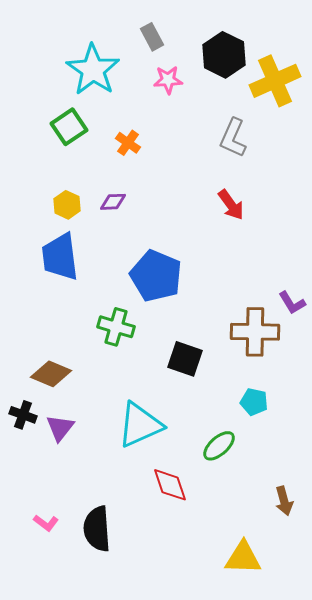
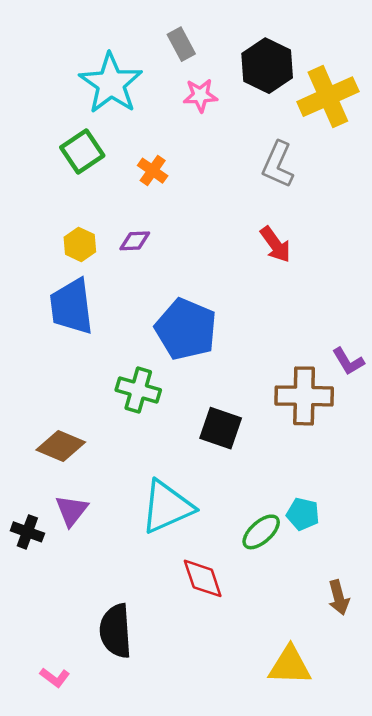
cyan pentagon: (254, 402) -> (303, 514), moved
black cross: (23, 415) -> (27, 532), moved
pink L-shape: (46, 523) -> (55, 677), moved

